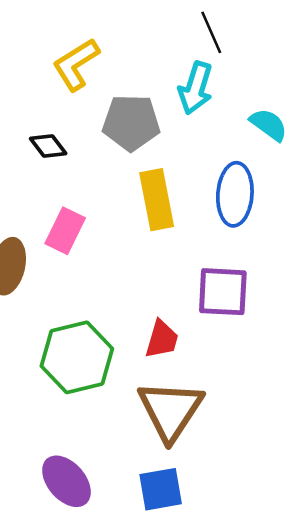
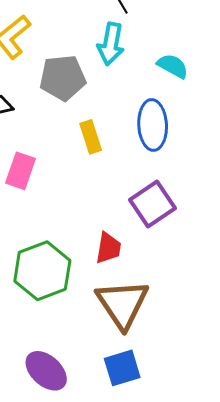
yellow rectangle: (157, 200) -> (91, 137), size x0.7
purple square: (223, 292) -> (152, 204), turned -30

